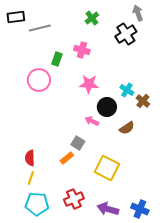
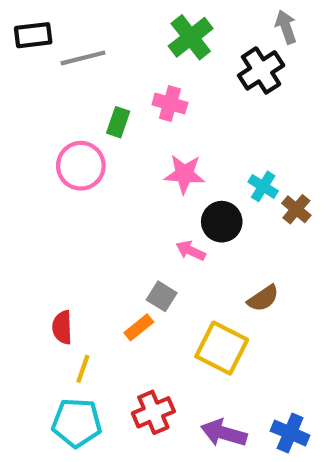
green cross: (92, 18) -> (191, 37), size x1.5
brown semicircle: (127, 128) -> (263, 298), moved
yellow line: (31, 178) -> (83, 369), moved

